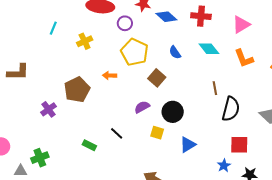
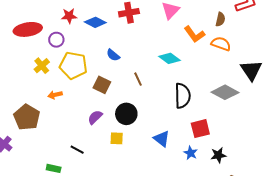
yellow cross: (85, 41) -> (42, 66), moved
cyan diamond: (209, 49) -> (169, 58), moved
orange L-shape: (244, 58) -> (194, 34), moved
brown line: (215, 88) -> (138, 79), moved
blue triangle: (188, 145) -> (162, 139), moved, turned -36

